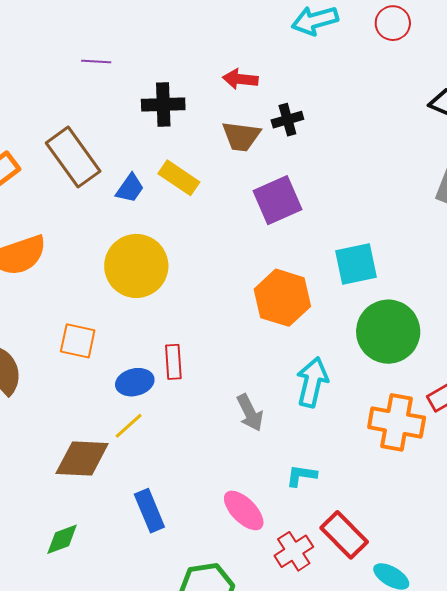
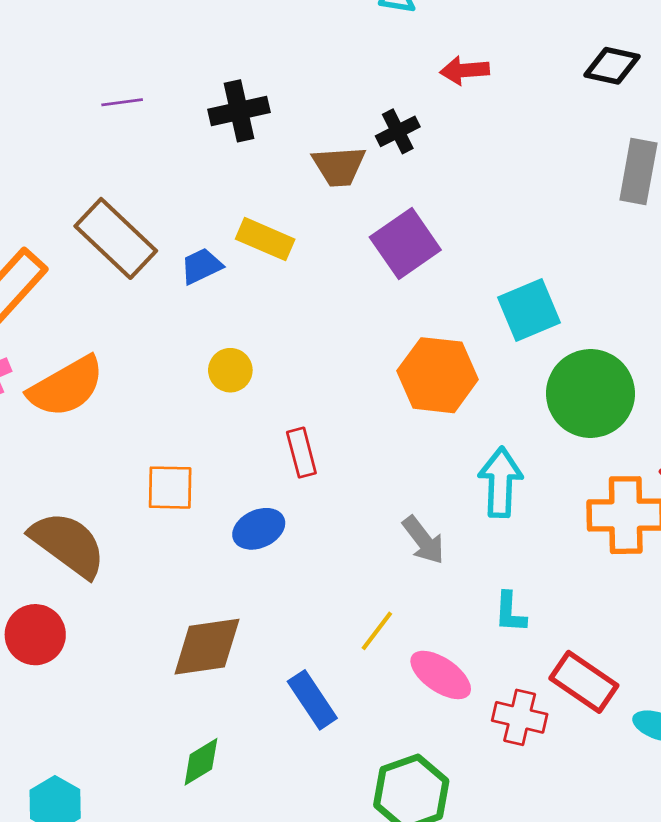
red arrow: (240, 79) -> (465, 70), moved
black cross: (163, 104) -> (239, 111), moved
blue trapezoid: (130, 188) -> (201, 266), turned -140
yellow circle: (136, 266) -> (230, 370), size x0.5
red rectangle: (173, 362) -> (301, 453), moved
yellow line: (129, 426) -> (377, 631), moved
cyan L-shape: (301, 476) -> (510, 612), turned -84
red cross: (294, 551) -> (520, 717), turned -33

